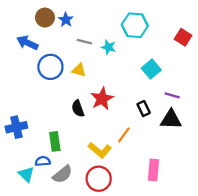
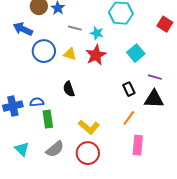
red star: (102, 99) -> (96, 55), moved
orange line: (124, 135) -> (129, 118), moved
blue semicircle: (43, 161) -> (37, 102), moved

